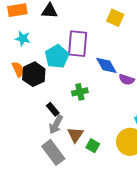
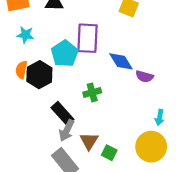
orange semicircle: (18, 69) -> (21, 70), turned -140
black rectangle: (53, 109) -> (62, 113), size x1.5

